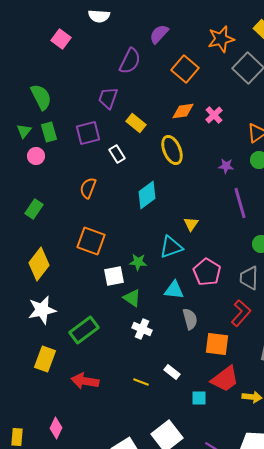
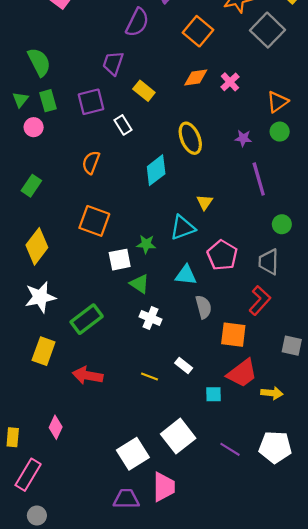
yellow ellipse: (172, 150) -> (190, 138), moved

